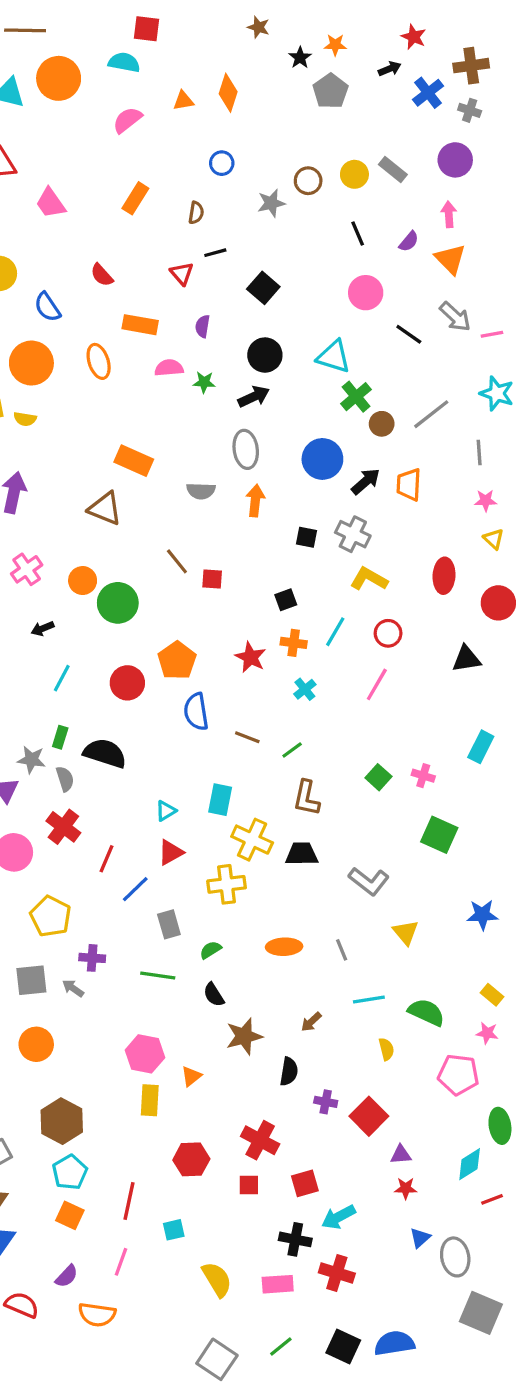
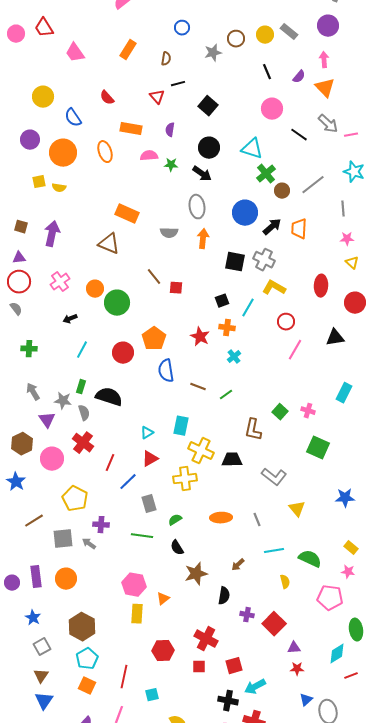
black arrow: (254, 397) -> (202, 174), turned 60
black square: (306, 537) -> (235, 262), size x1.5
cyan line: (335, 632) -> (248, 308), moved
pink line: (377, 684) -> (295, 350), moved
brown L-shape: (306, 798) -> (253, 430), moved

